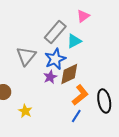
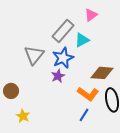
brown diamond: (69, 74) -> (102, 73), moved, turned 30
orange L-shape: (80, 95) -> (88, 94), turned 75
yellow star: (25, 111) -> (23, 116), moved

